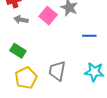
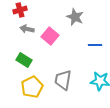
pink square: (48, 16) -> (50, 36), moved

